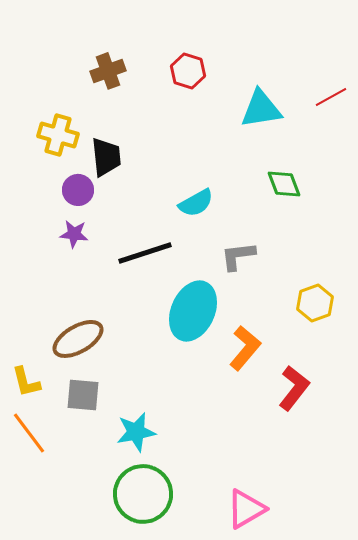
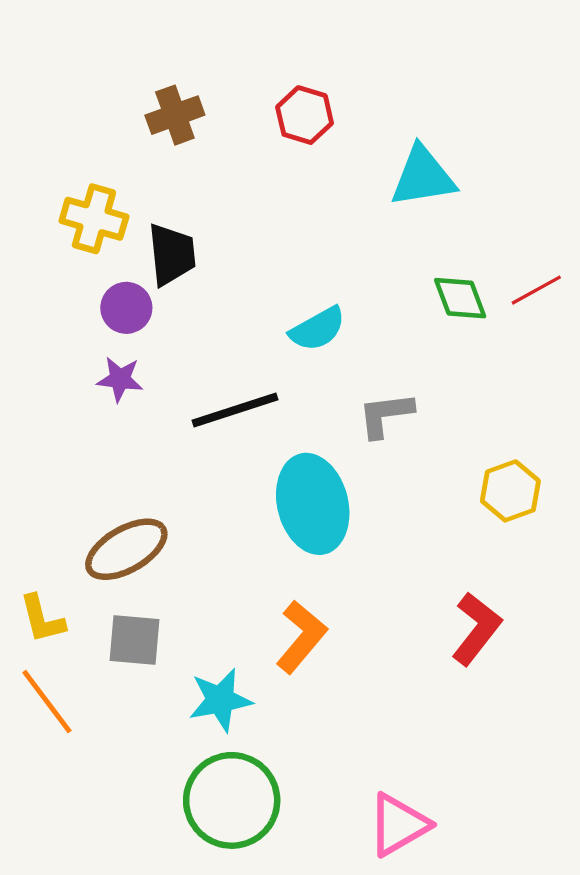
red line: (331, 97) -> (536, 290), moved
cyan ellipse: (193, 311) -> (313, 504), turned -38
orange L-shape: (245, 348) -> (301, 637), moved

